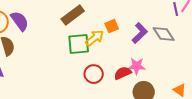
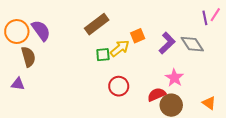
green square: (79, 44) -> (103, 55), size x0.6
pink star: (137, 66) -> (174, 78), moved, turned 30
red semicircle: (123, 73) -> (157, 95), moved

